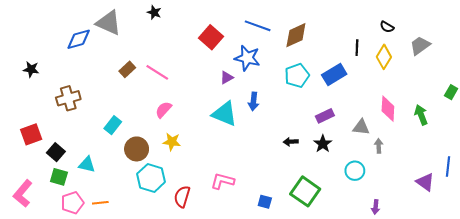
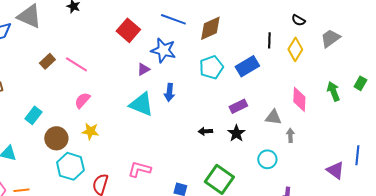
green arrow: (421, 115) -> (333, 91), moved

